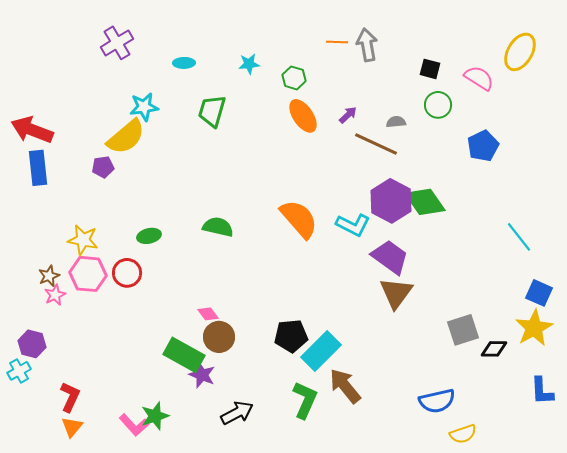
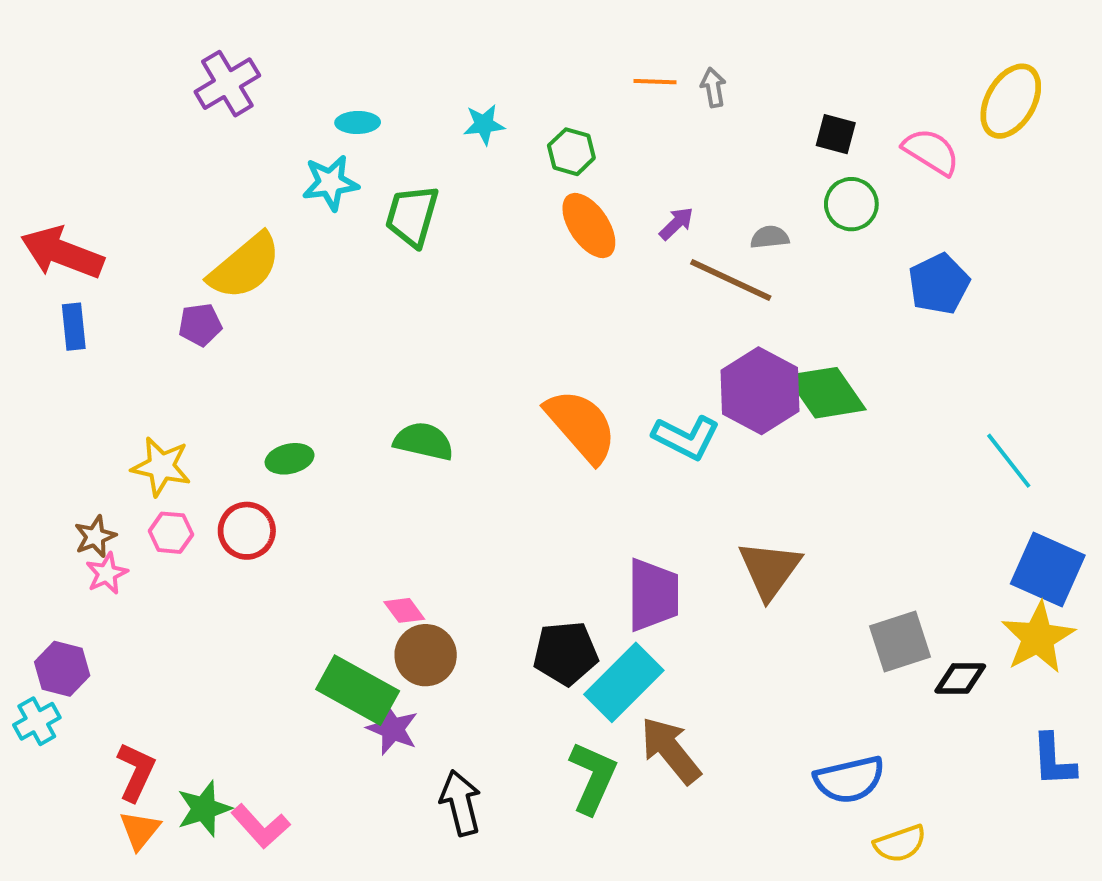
gray arrow: (367, 45) -> (713, 87), size x0.6
cyan star: (144, 107) -> (330, 183), moved
blue rectangle: (38, 168) -> (74, 327), size x0.7
purple trapezoid: (390, 257) -> (653, 595), moved, turned 54
pink hexagon: (88, 274) -> (171, 533), size x0.6
blue square: (539, 293) -> (1048, 570), size x1.4
black arrow: (237, 413) -> (461, 803), turned -76
green star: (155, 416) -> (204, 809), moved

